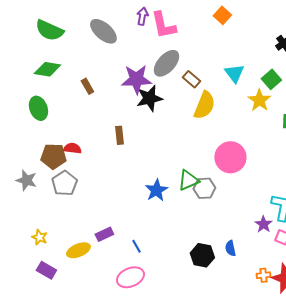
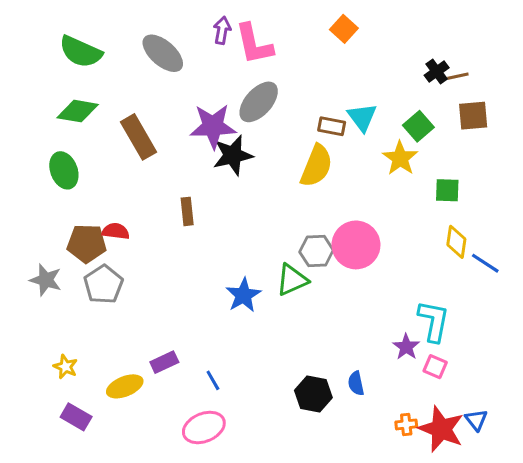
brown rectangle: (191, 79) -> (332, 126), moved, turned -30
brown rectangle: (87, 86) -> (138, 137), size x1.8
gray hexagon: (204, 188) -> (316, 251), moved

